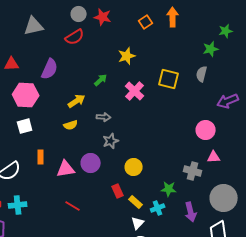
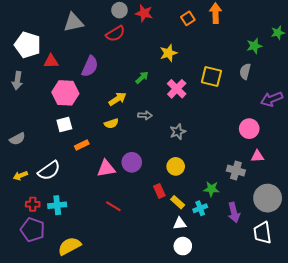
green star: (226, 31) -> (278, 33), moved
gray star: (111, 141) -> (178, 132), moved
orange rectangle: (41, 157) -> (82, 145), moved, turned 64
white triangle: (138, 223) -> (180, 224), turned 40

